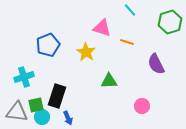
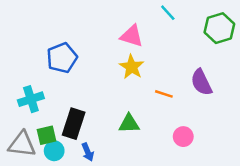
orange line: (127, 42) -> (164, 94), moved
yellow star: (86, 52) -> (132, 67), moved
green triangle: (109, 81) -> (129, 124), moved

